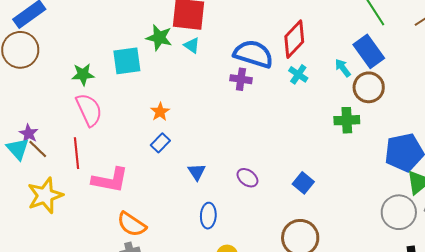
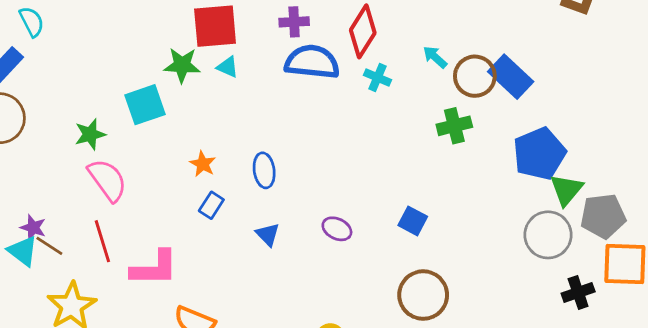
blue rectangle: (369, 51) -> (511, 77), moved
purple cross: (241, 79) -> (294, 22), moved
blue ellipse: (208, 216) -> (264, 170), moved

